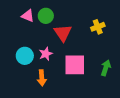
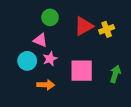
pink triangle: (28, 16) -> (40, 40), moved
red triangle: (63, 33) -> (84, 26), moved, turned 36
orange arrow: (42, 78) -> (46, 85), turned -84

